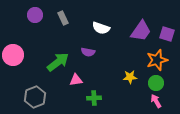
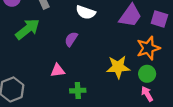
purple semicircle: (88, 52) -> (71, 39), turned 112
green arrow: (58, 62) -> (28, 29), moved
yellow star: (130, 77) -> (118, 67), size x1.5

